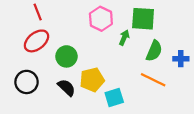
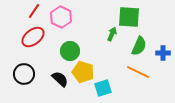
red line: (38, 12) -> (34, 11), turned 56
pink hexagon: (101, 19) -> (61, 17), moved
green circle: (66, 56) -> (70, 51), moved
yellow pentagon: (92, 80) -> (83, 72), turned 30

